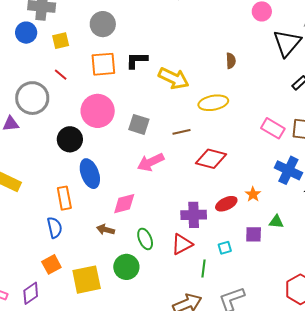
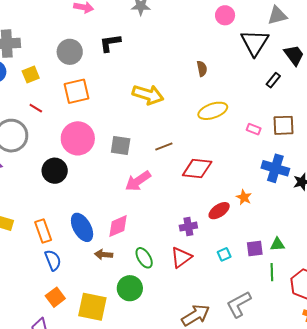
black L-shape: (137, 60) -> (110, 43), moved
yellow ellipse: (213, 103) -> (213, 111), moved
pink rectangle: (273, 128) -> (254, 129), size x0.6
blue ellipse: (90, 174) -> (82, 227), moved
orange rectangle: (64, 198) -> (43, 231), moved
purple cross: (194, 215) -> (188, 227), size x0.7
green triangle: (276, 222) -> (277, 244), moved
purple square: (254, 234) -> (255, 249), moved
green line: (203, 268) -> (272, 272), moved
yellow square: (87, 280) -> (92, 307), turned 32

